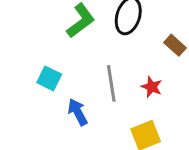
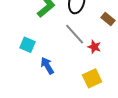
gray line: (111, 83) -> (75, 34), moved, turned -30

